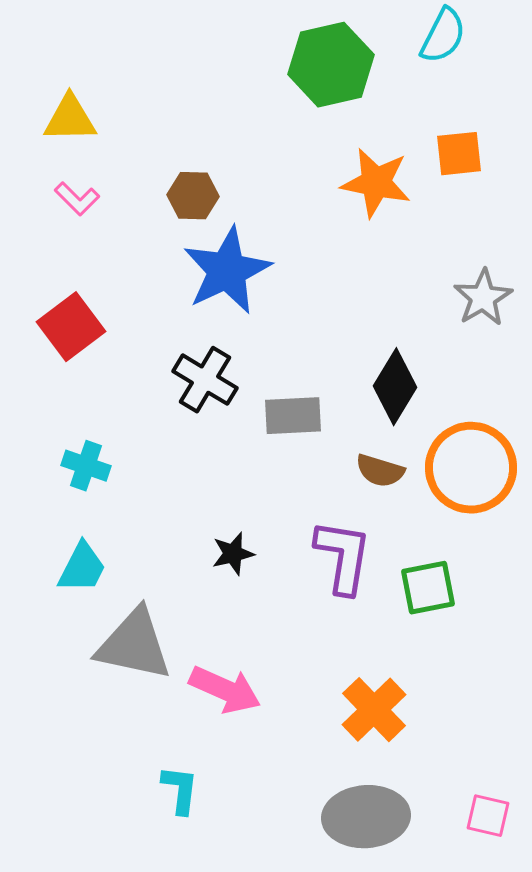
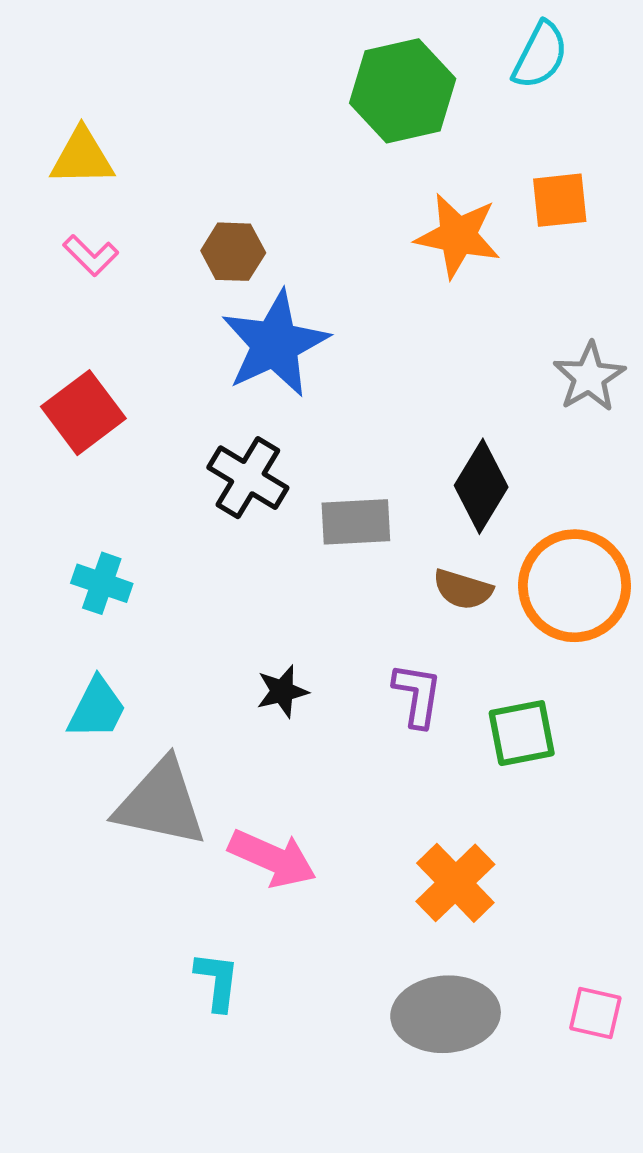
purple L-shape: (343, 557) -> (417, 695), size x0.7

